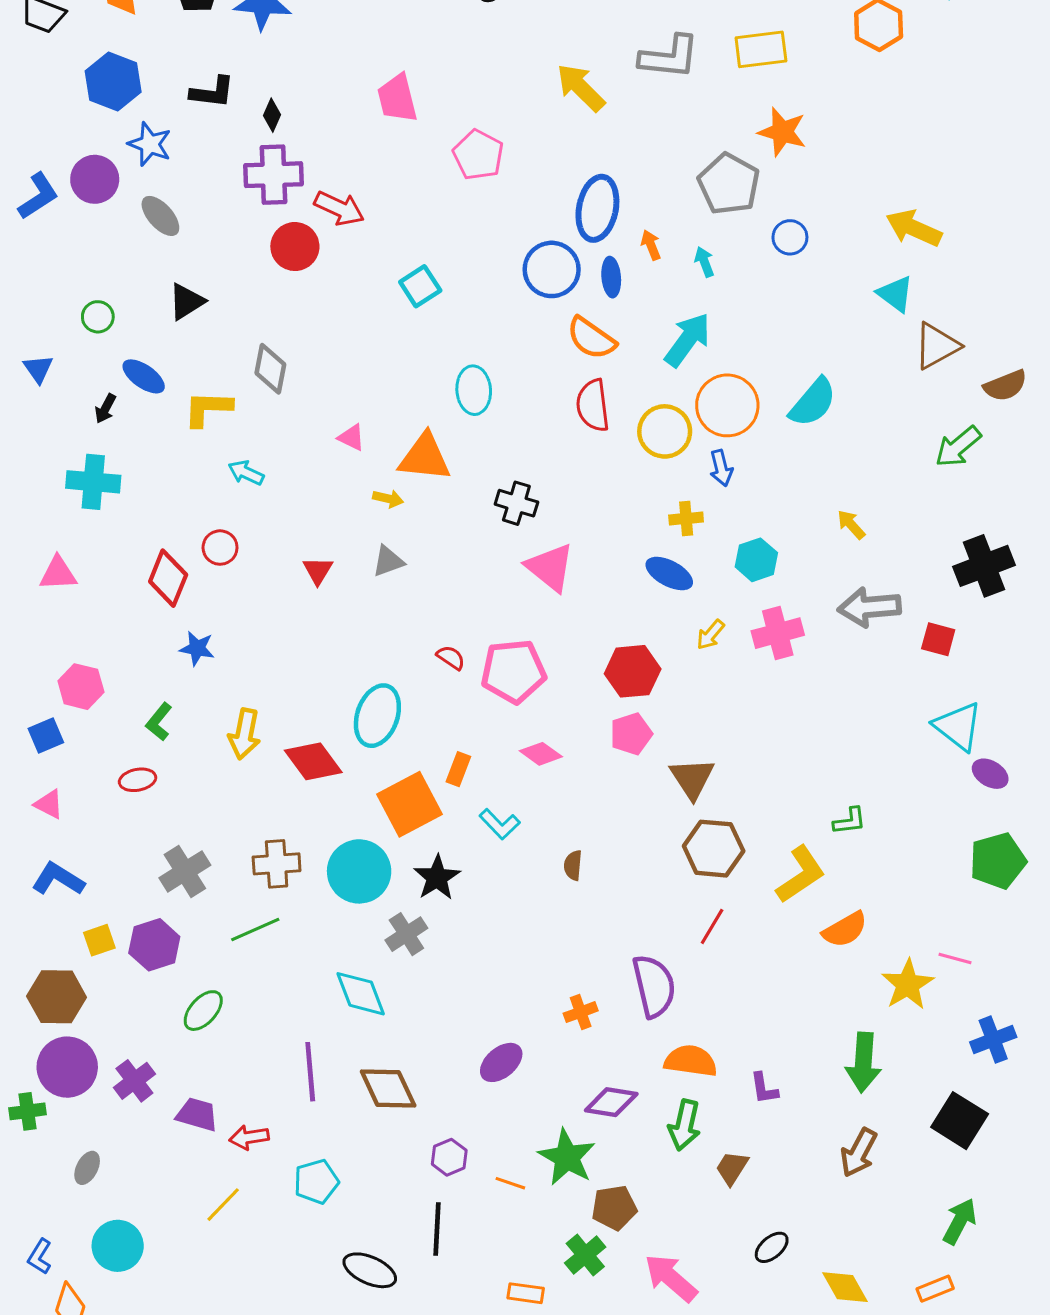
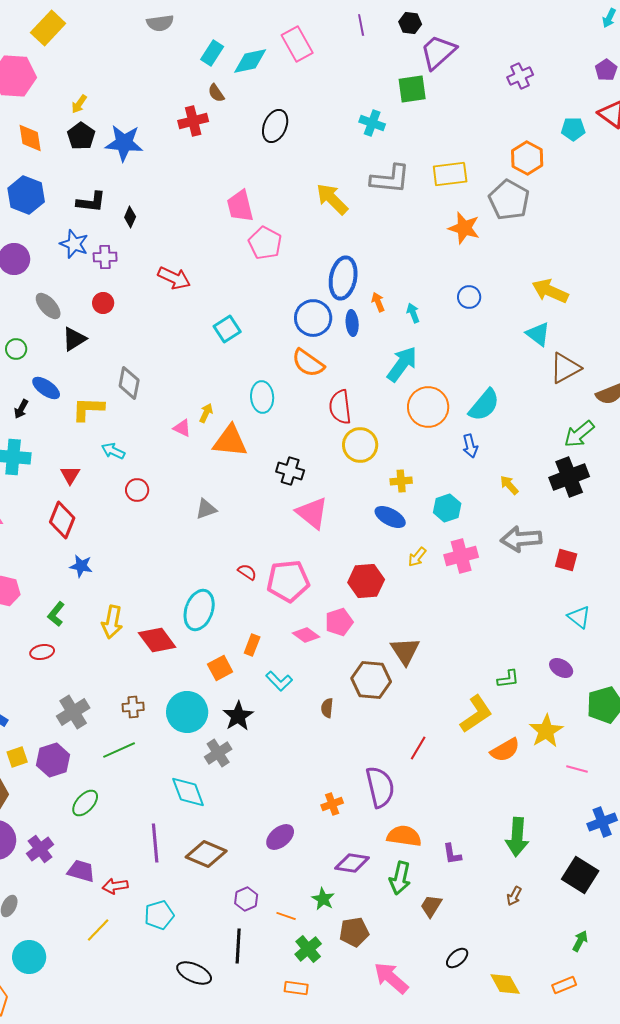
pink trapezoid: (397, 98) -> (240, 206), moved
blue star: (150, 144) -> (74, 244), moved
purple cross: (274, 175) -> (105, 257), moved, size x0.6
gray pentagon: (729, 184) -> (509, 200), moved
gray ellipse: (160, 216) -> (48, 306), moved
red circle: (295, 247) -> (103, 303), moved, size x0.7
orange semicircle: (591, 338) -> (308, 363), moved
yellow circle: (665, 431) -> (360, 445), moved
blue arrow: (721, 468) -> (470, 446), moved
yellow arrow: (388, 499) -> (206, 413), moved, turned -78
red circle: (220, 548) -> (137, 490), moved
black cross: (984, 566) -> (569, 477), moved
red triangle: (318, 570) -> (70, 475), moved
cyan triangle: (958, 726) -> (579, 617), size x0.7
pink pentagon: (631, 734) -> (339, 622), moved
purple ellipse: (990, 774) -> (561, 668), moved
orange square: (409, 804) -> (220, 668), size x0.6
brown hexagon: (714, 849) -> (371, 680), moved
brown cross: (277, 864) -> (133, 707), size x0.7
yellow star: (908, 985) -> (546, 731), moved
brown diamond: (388, 1088) -> (206, 854), turned -42
brown arrow: (859, 1153) -> (514, 896), size x0.6
green star: (567, 1157) -> (323, 899), size x0.6
green arrow: (960, 1221) -> (580, 941), size x0.7
green cross: (585, 1255) -> (308, 949), moved

